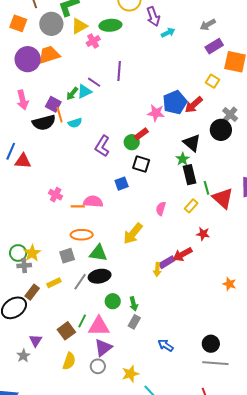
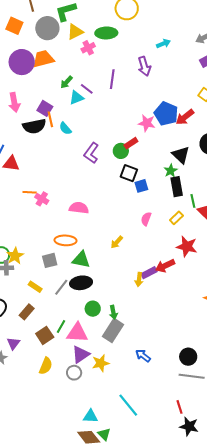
purple arrow: (153, 16) -> (144, 66), moved
green arrow: (72, 94) -> (66, 82), moved
blue pentagon: (175, 102) -> (166, 114), turned -30
cyan semicircle: (75, 123) -> (65, 128), turned 64
blue square: (122, 184) -> (141, 186), moved
orange line: (78, 206) -> (30, 192), moved
yellow arrow: (133, 234) -> (117, 242), size x0.6
red star: (203, 234) -> (187, 246), size x1.5
yellow rectangle: (54, 283) -> (35, 287), turned 56
brown rectangle: (32, 292) -> (27, 312), moved
gray rectangle: (134, 322) -> (113, 330), size x1.6
yellow star: (130, 374) -> (101, 363), moved

